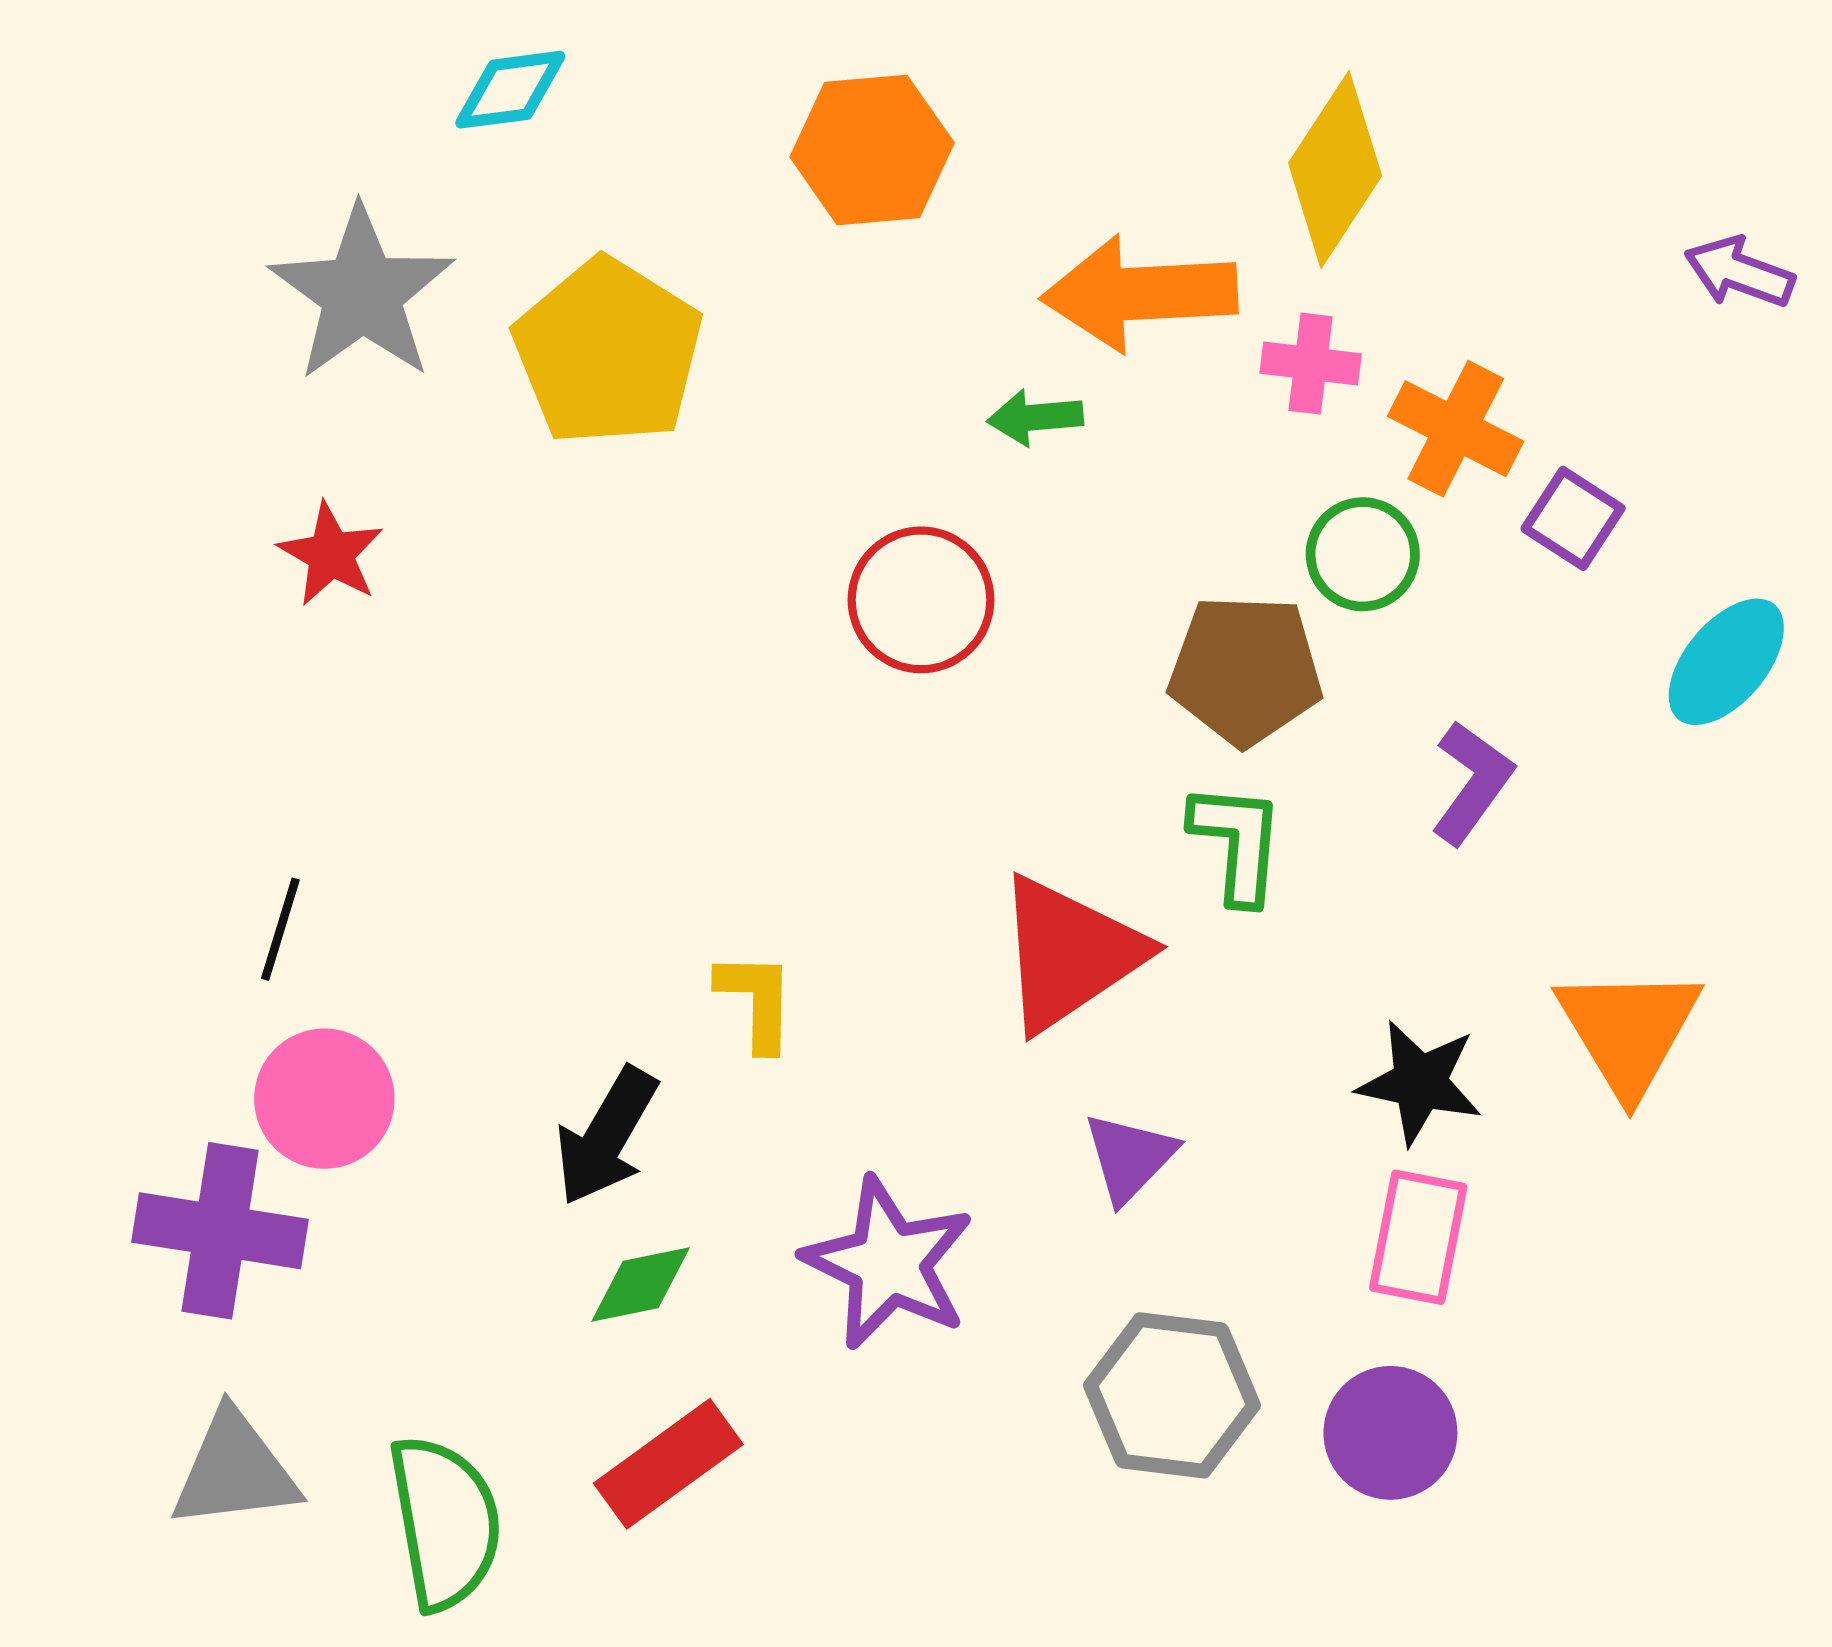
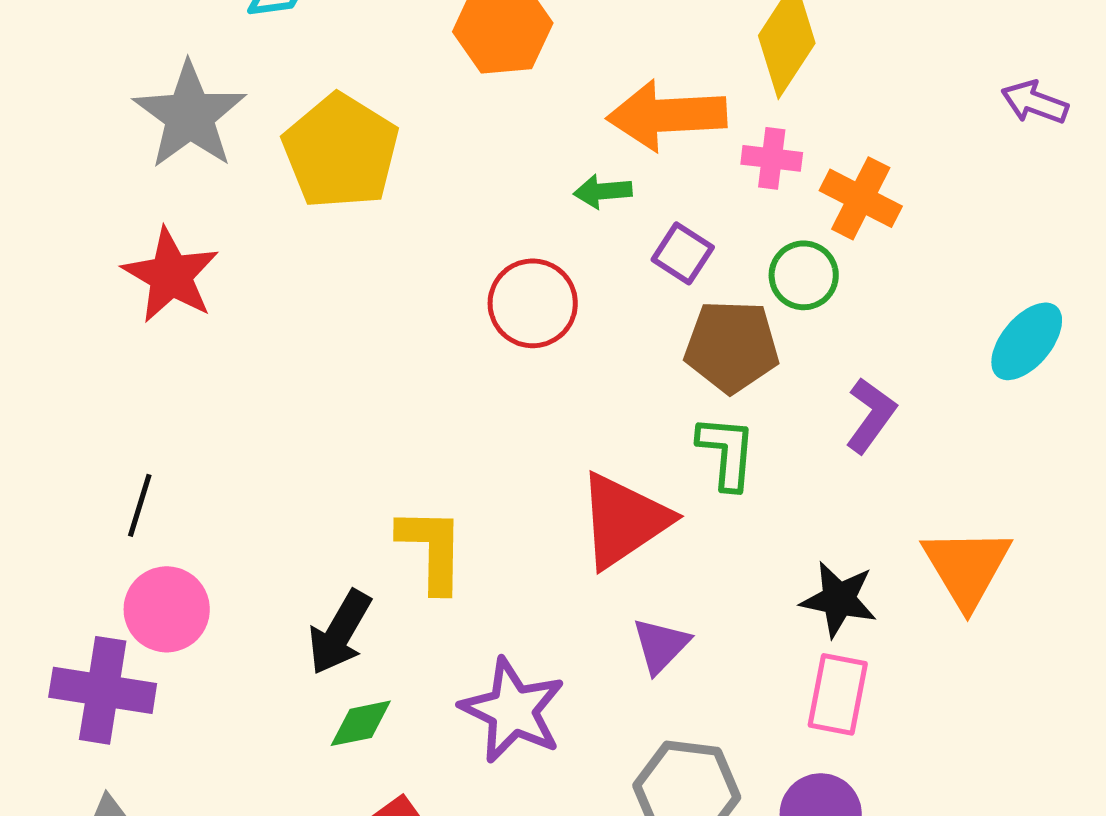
purple square: (1573, 518) -> (683, 253), moved
red star: (331, 554) -> (171, 275), size x1.5
yellow L-shape: (756, 1001) -> (432, 549), size x1.4

